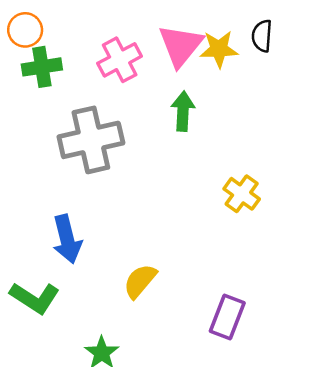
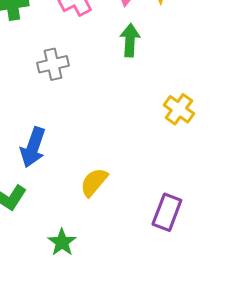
gray cross: (91, 140) -> (53, 64), size x0.6
blue arrow: (67, 239) -> (33, 147), turned 33

